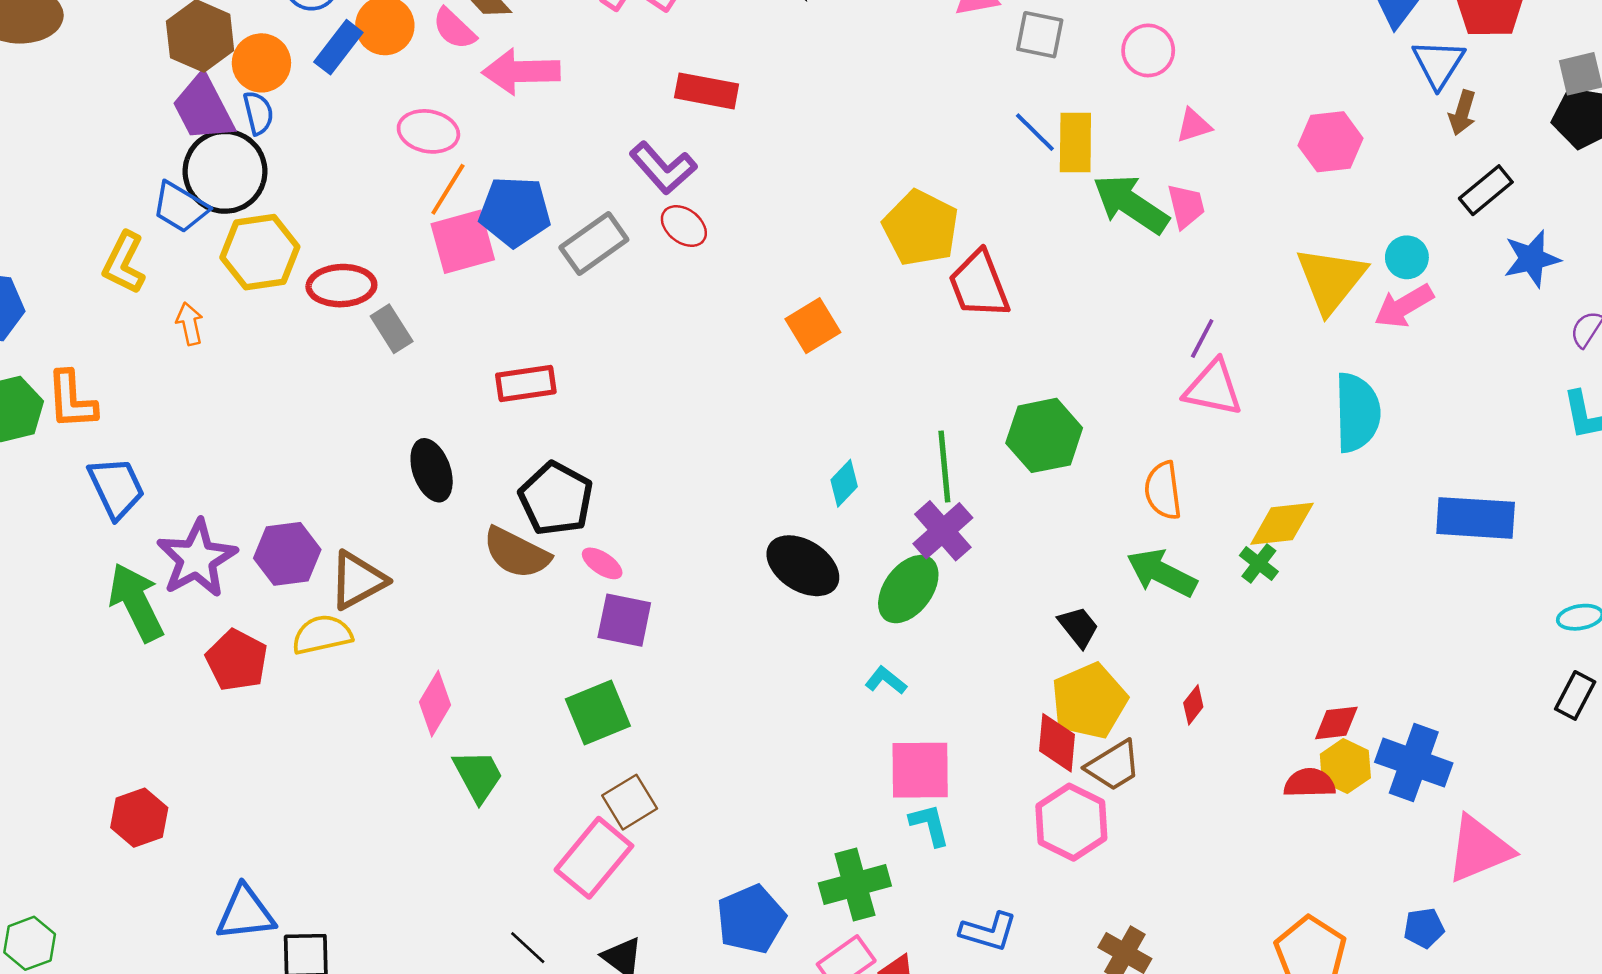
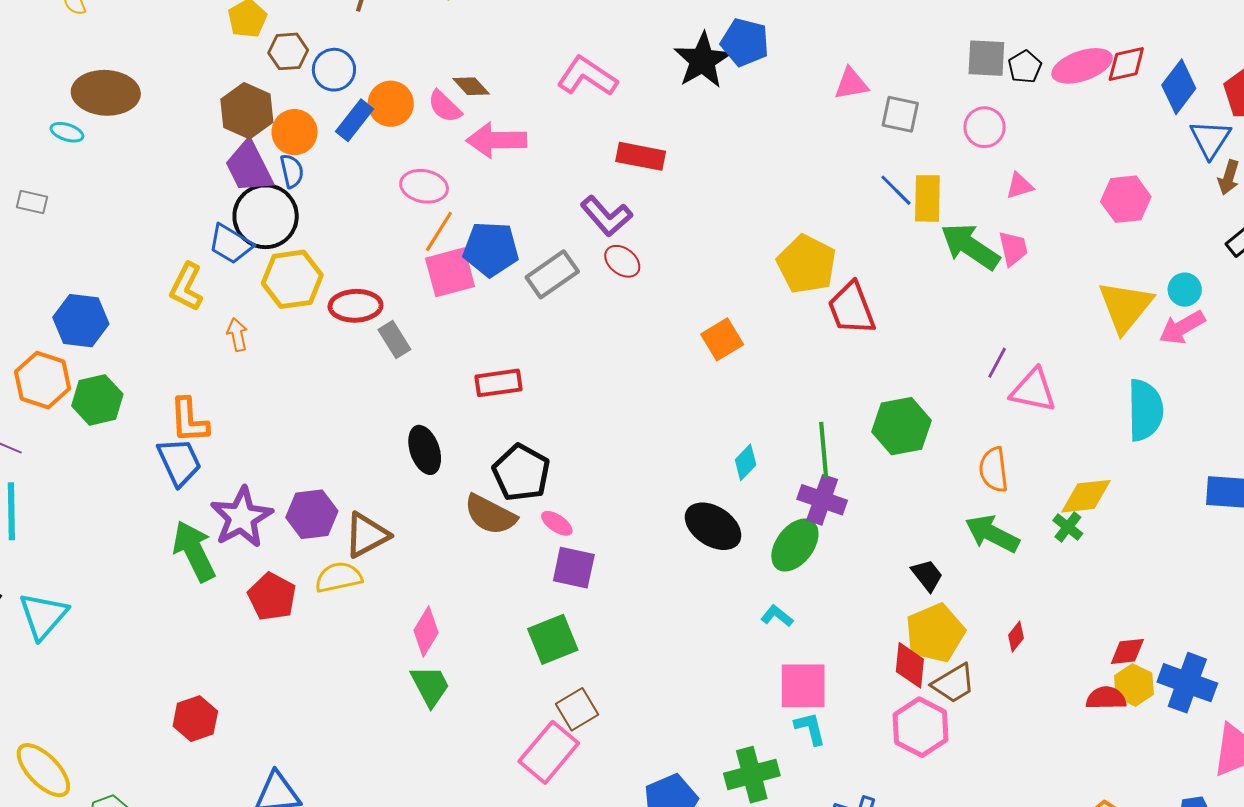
purple line: (1202, 338) -> (997, 363), moved
orange L-shape: (72, 400) -> (189, 420), moved
purple cross: (943, 531) -> (822, 500), turned -30
green trapezoid: (478, 776) -> (430, 686), moved

